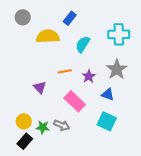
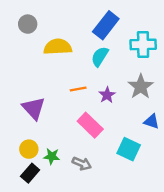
blue rectangle: (70, 18) -> (106, 25), moved, size x1.6
purple triangle: (40, 87) -> (34, 108), moved, size x1.5
blue triangle: (108, 94) -> (151, 121), moved
gray arrow: (62, 125) -> (82, 164), moved

